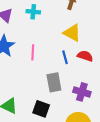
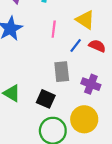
pink line: (33, 52) -> (54, 29), moved
blue line: (65, 57) -> (76, 46), turned 48

